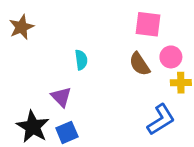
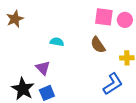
pink circle: (171, 57) -> (125, 20), moved
cyan semicircle: (81, 60) -> (57, 42), turned -72

